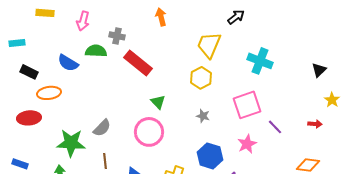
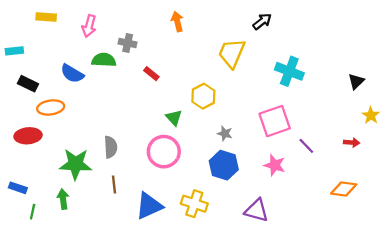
red rectangle: (138, 63) -> (151, 74), size x0.5
yellow hexagon: (201, 78) -> (203, 96), moved
gray semicircle: (102, 128) -> (111, 147), turned -48
pink star: (247, 144) -> (275, 165), turned -30
blue hexagon: (210, 156) -> (224, 165), moved

